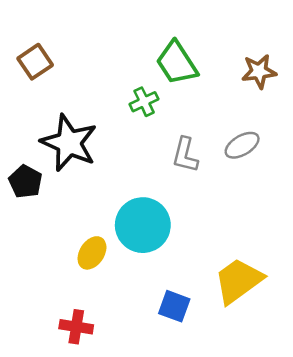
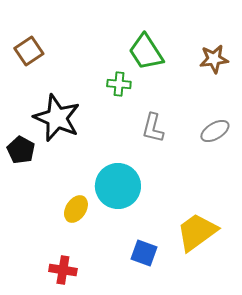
green cross: (144, 102) -> (119, 84), turned 30
gray ellipse: (242, 145) -> (215, 131), moved

